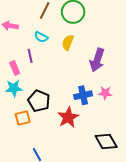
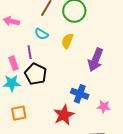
pink star: (105, 93) -> (104, 107), moved
blue cross: (83, 95) -> (80, 94), turned 30
black pentagon: (39, 101) -> (36, 74), moved

